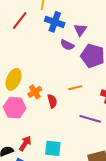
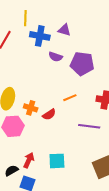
purple triangle: (80, 30) -> (64, 30), moved, turned -40
orange cross: (35, 92) -> (31, 108), turned -32
red semicircle: (52, 101) -> (49, 114), turned 80

